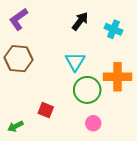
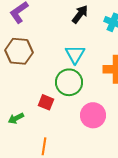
green circle: (87, 90) -> (69, 82), moved
pink circle: (93, 123) -> (93, 115), size x1.6

